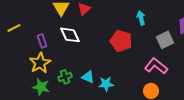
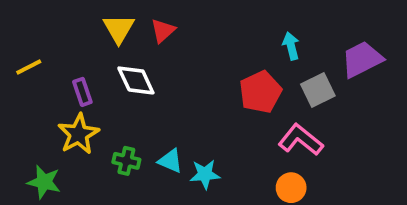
cyan arrow: (141, 18) -> (291, 46), moved
red pentagon: (121, 41) -> (260, 92), moved, turned 30
green cross: (65, 77) -> (126, 161), turned 32
green star: (41, 87) -> (44, 182), moved

